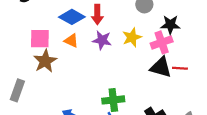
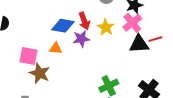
red arrow: (97, 14) -> (84, 21), moved
blue diamond: (72, 17) -> (63, 26), moved
pink square: (40, 39) -> (28, 56), turned 30

